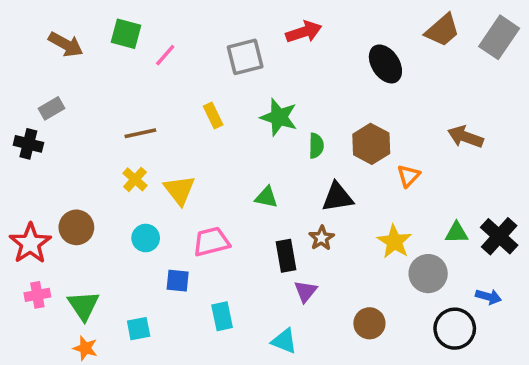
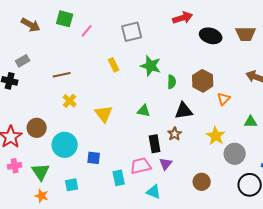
brown trapezoid: (442, 30) -> (246, 34), moved, turned 40
red arrow: (304, 32) -> (183, 18), moved
black ellipse: (385, 64) -> (211, 36), turned -40
brown line: (140, 133) -> (62, 75), moved
yellow triangle: (179, 190) -> (104, 114), moved
green triangle: (457, 233) -> (251, 122), moved
cyan circle: (146, 238) -> (65, 145), moved, size x1.6
pink trapezoid: (211, 242) -> (141, 166), moved

